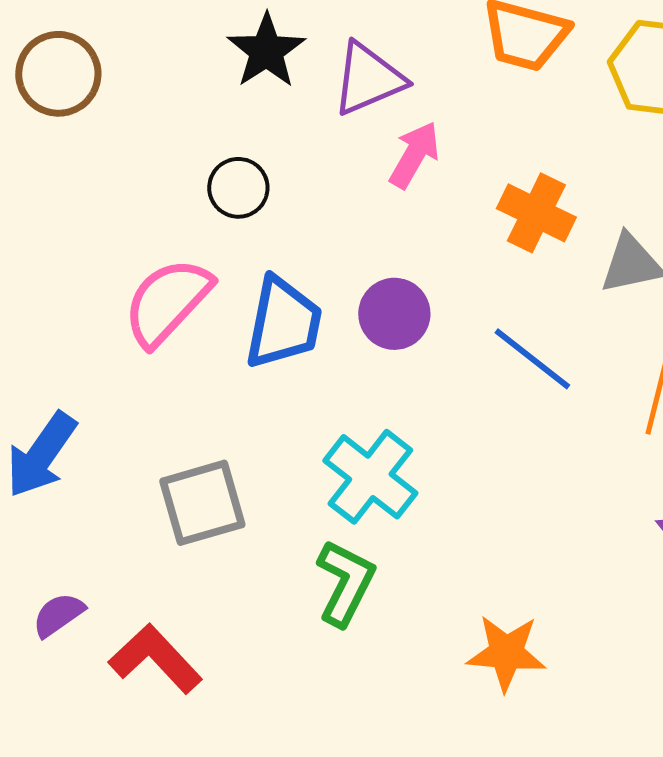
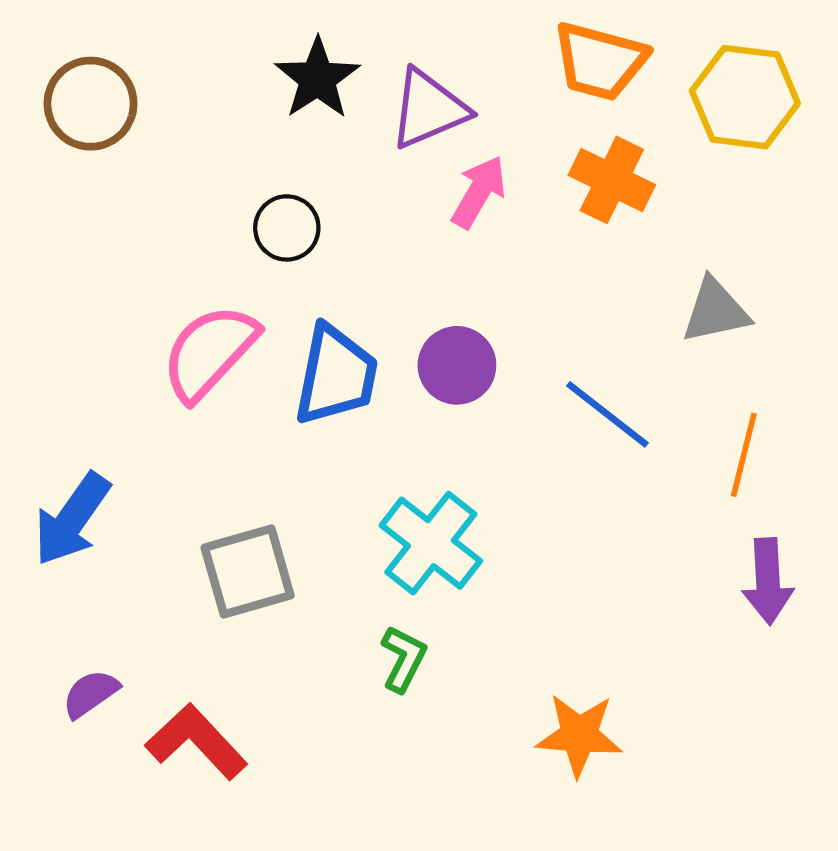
orange cross: (536, 213) -> (612, 180), moved
green L-shape: (345, 583) -> (404, 659), size x0.7

